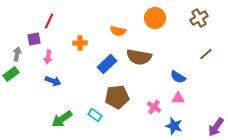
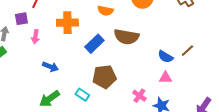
orange cross: (80, 43) -> (67, 23), size x1.5
brown line: (206, 54) -> (187, 51), moved
blue arrow: (53, 81) -> (50, 67), moved
pink cross: (154, 107) -> (139, 96), moved

